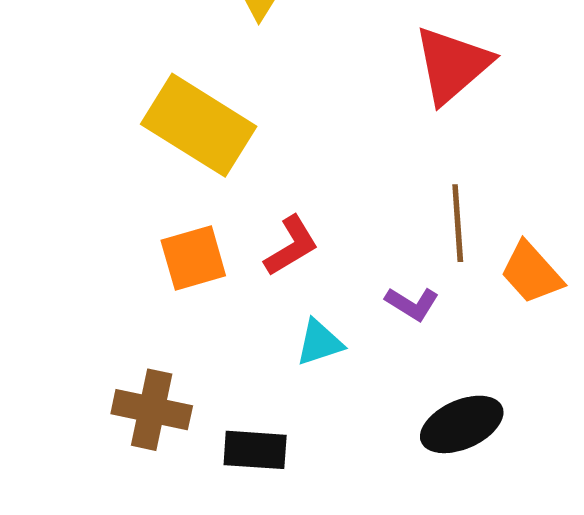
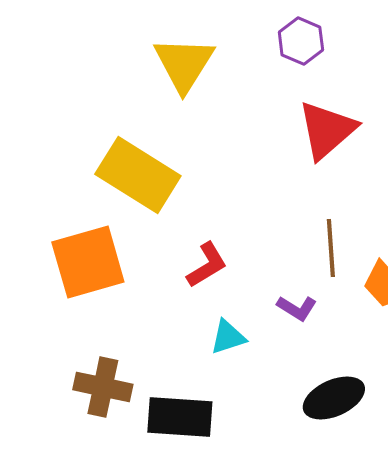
orange square: (193, 258) -> (88, 262), moved, size x1.5
black rectangle: (255, 450) -> (180, 417), size x1.4

